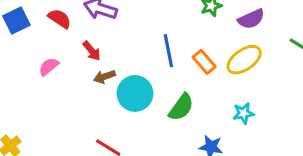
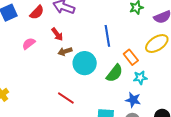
red semicircle: (60, 19) -> (37, 12), turned 98
orange rectangle: (204, 62) -> (131, 57), moved
cyan star: (243, 113) -> (140, 78), moved

